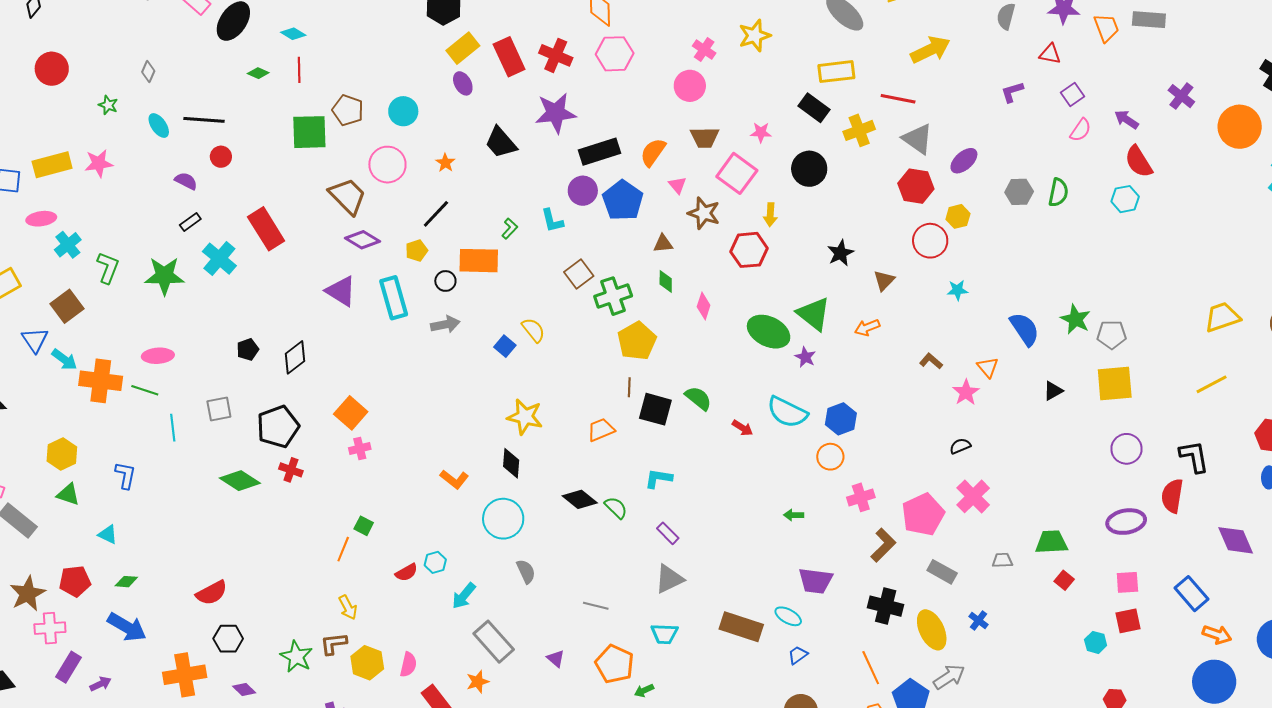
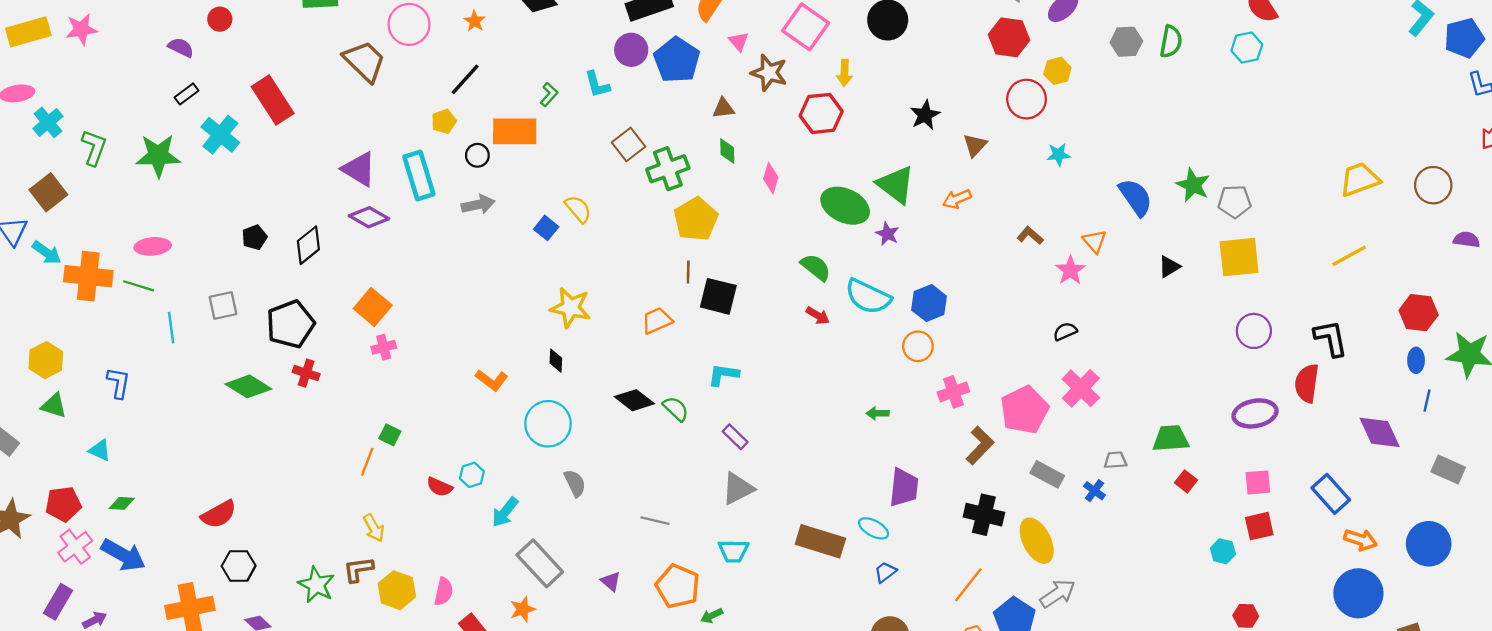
purple diamond: (363, 240) -> (369, 217), moved
green semicircle: (698, 398) -> (816, 267), moved
black diamond: (511, 463) -> (556, 361), size x0.7
red semicircle: (407, 572) -> (440, 487), turned 55
purple trapezoid: (815, 581) -> (904, 488), turned -90
blue cross: (979, 620) -> (1094, 491), moved
pink cross: (50, 628) -> (75, 547), moved, turned -32
orange line: (871, 668) -> (968, 585), turned 64

